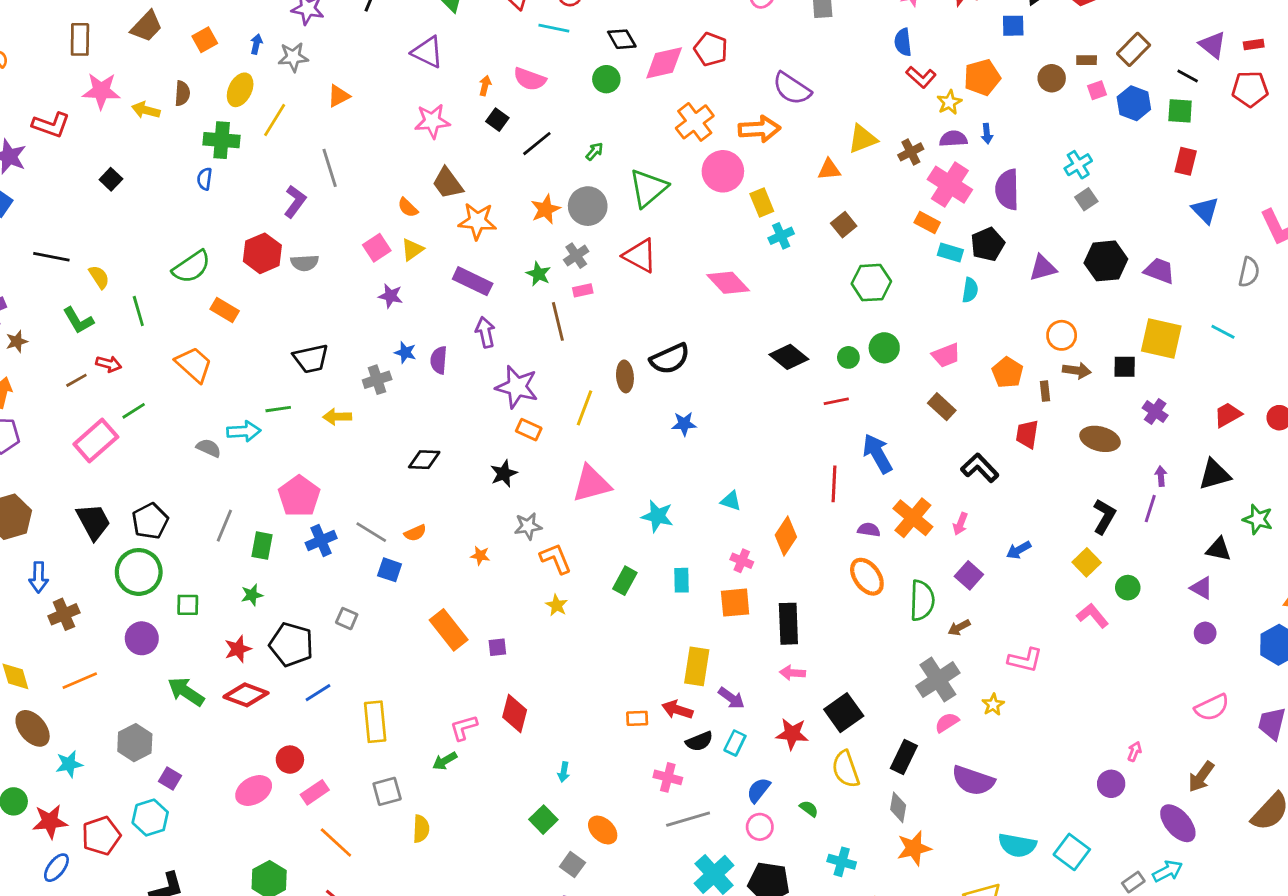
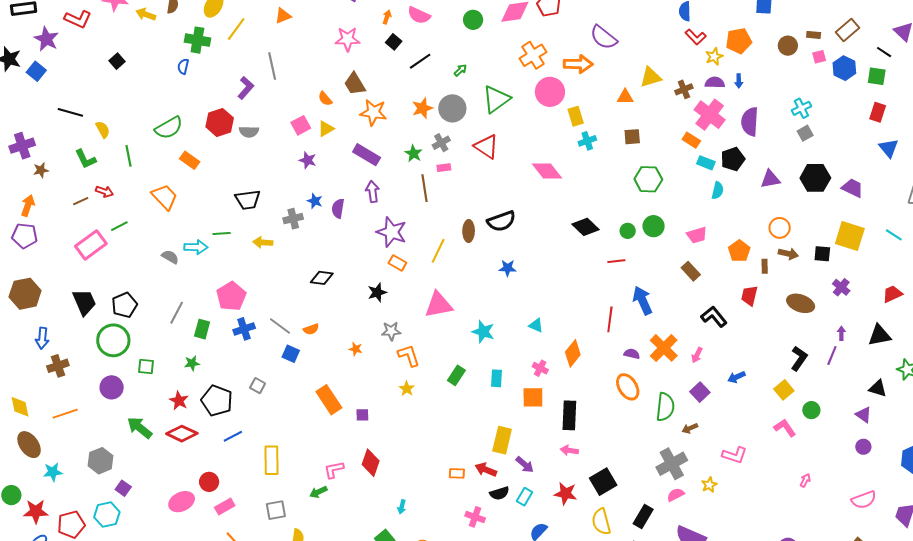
brown square: (844, 225) -> (632, 137), turned 30
red star: (238, 649) -> (179, 401), turned -30
pink arrow: (1134, 751) -> (805, 480), moved

